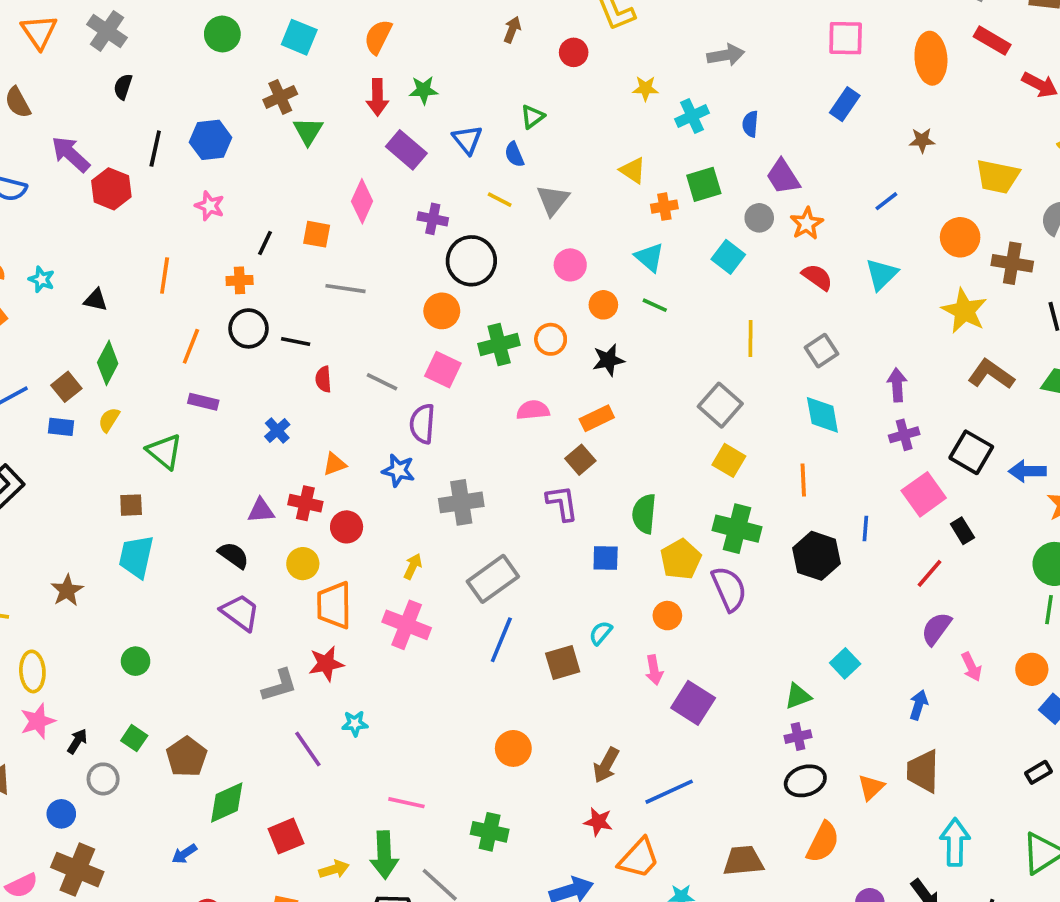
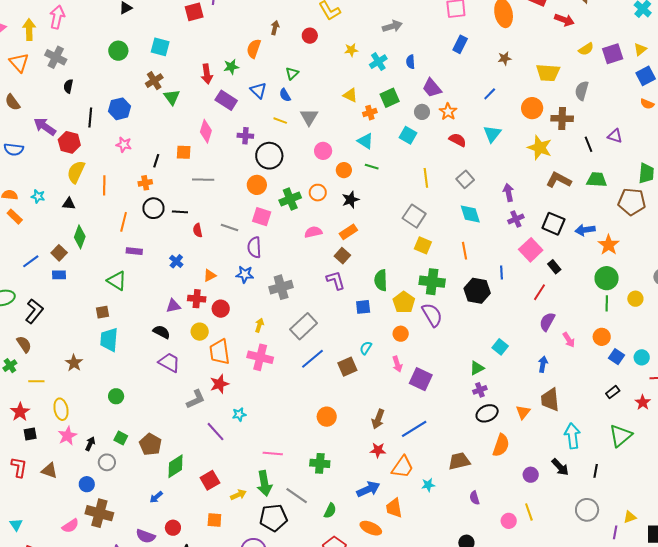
orange semicircle: (378, 37) -> (254, 49), moved
yellow semicircle: (109, 420) -> (76, 172), moved, size x1.6
blue line: (501, 640) -> (312, 359), turned 35

